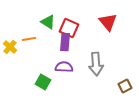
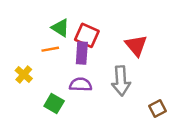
red triangle: (108, 22) -> (136, 45), moved
orange line: (29, 39) -> (50, 49), moved
yellow cross: (10, 47) -> (24, 74), moved

